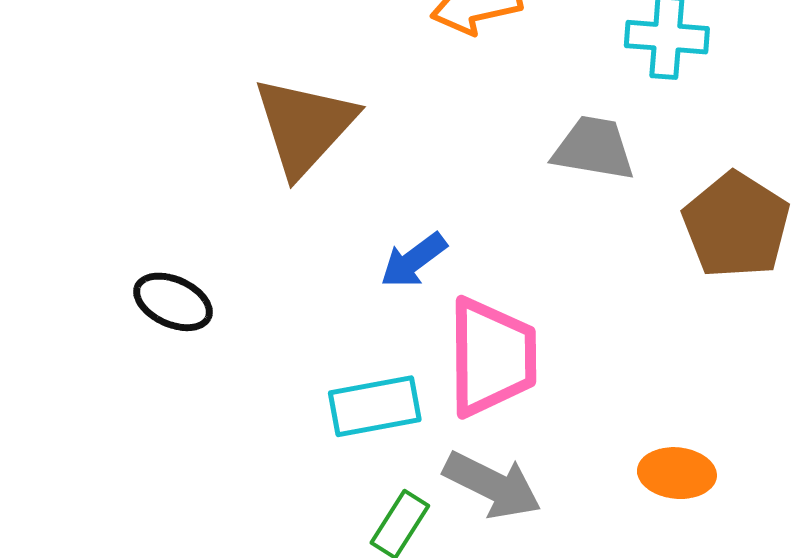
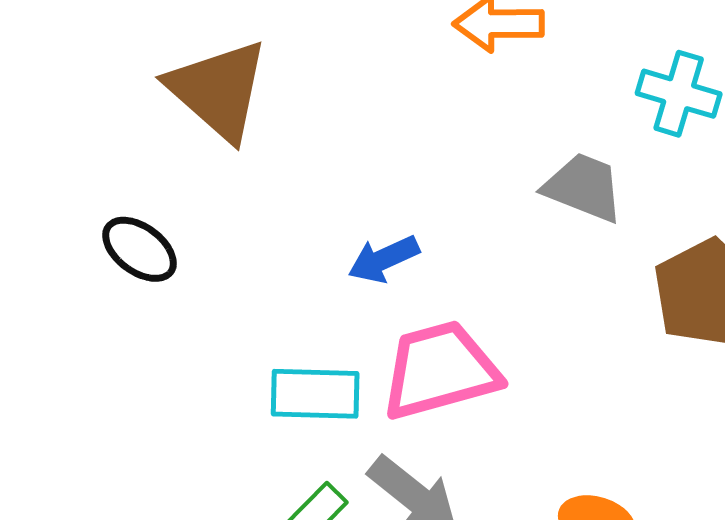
brown triangle: (304, 126) -> (218, 90), moved, turned -43
pink trapezoid: (492, 357) -> (440, 370), turned -117

